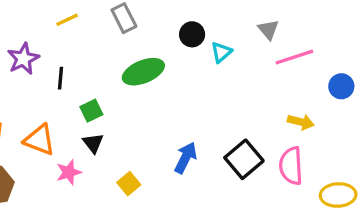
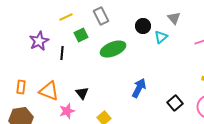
gray triangle: (268, 29) -> (174, 18), moved
green square: (91, 111) -> (81, 35), moved
blue arrow: (186, 158) -> (139, 88), moved
black square: (244, 159) -> (175, 103), size x0.7

